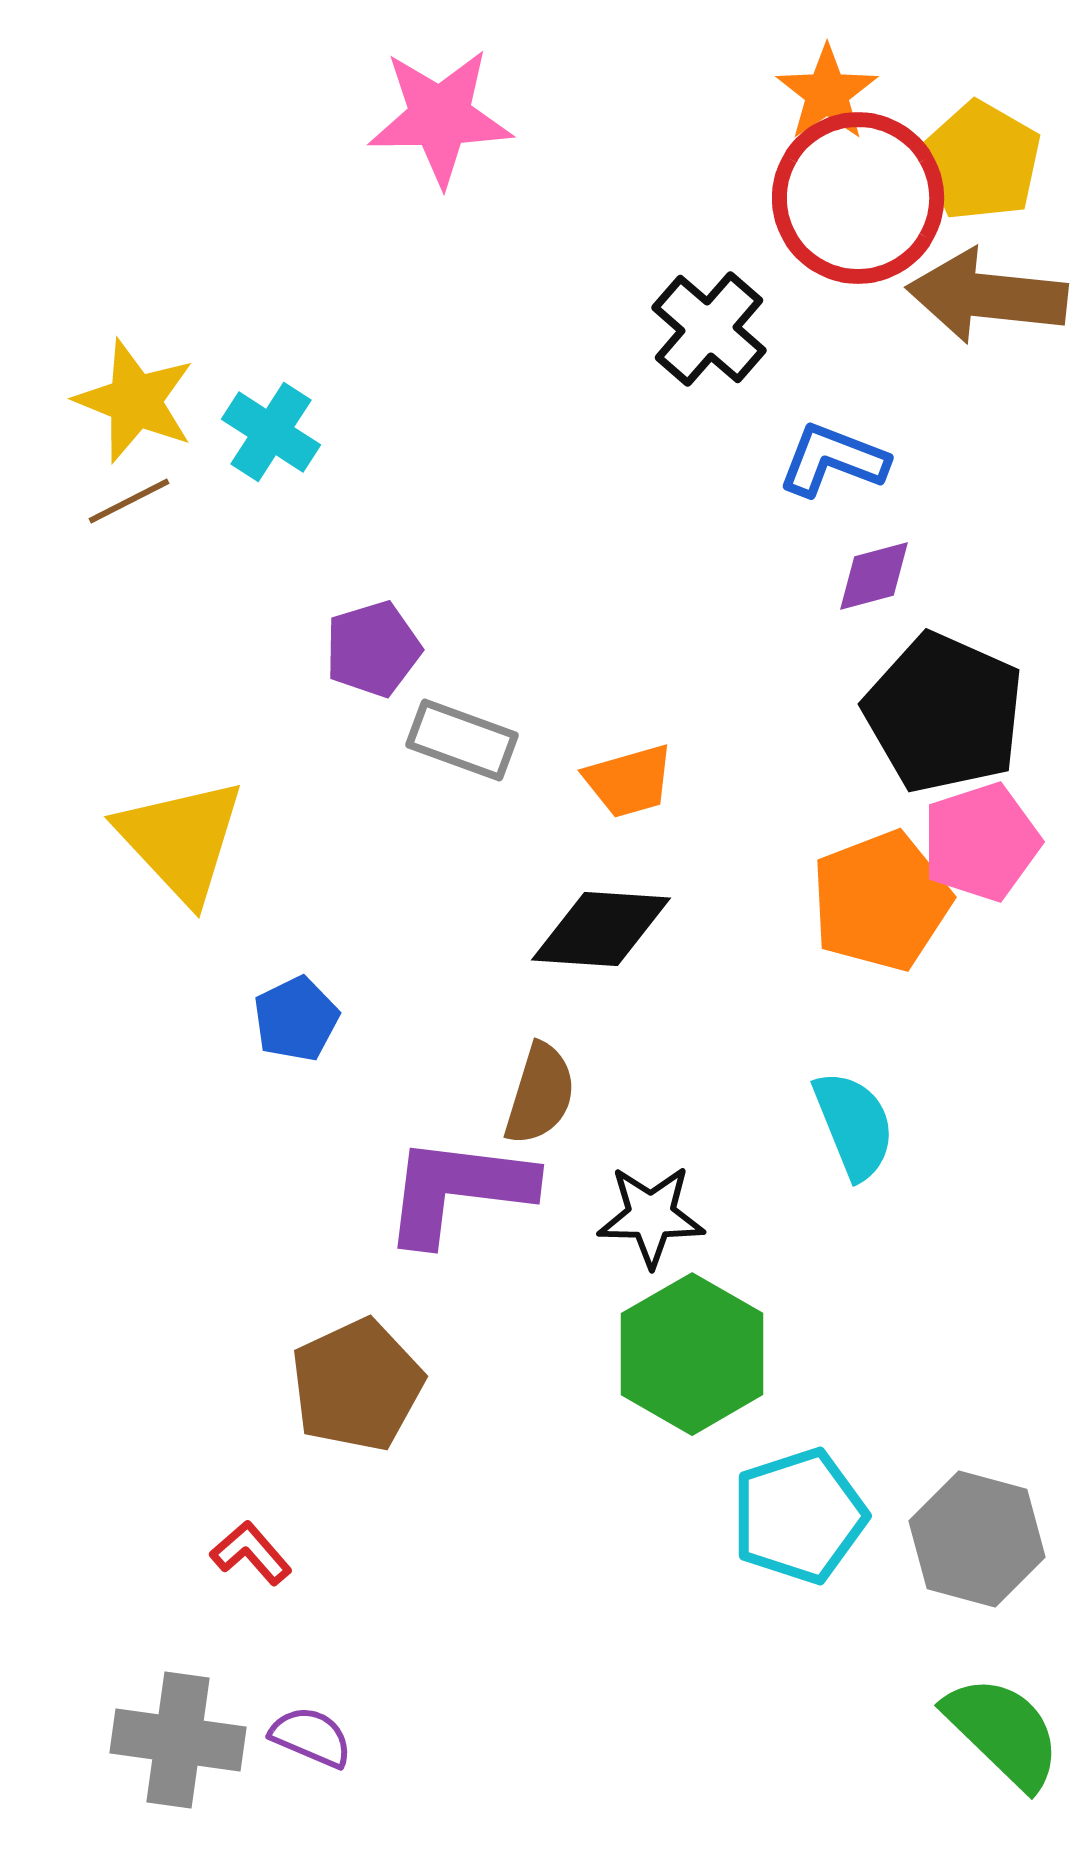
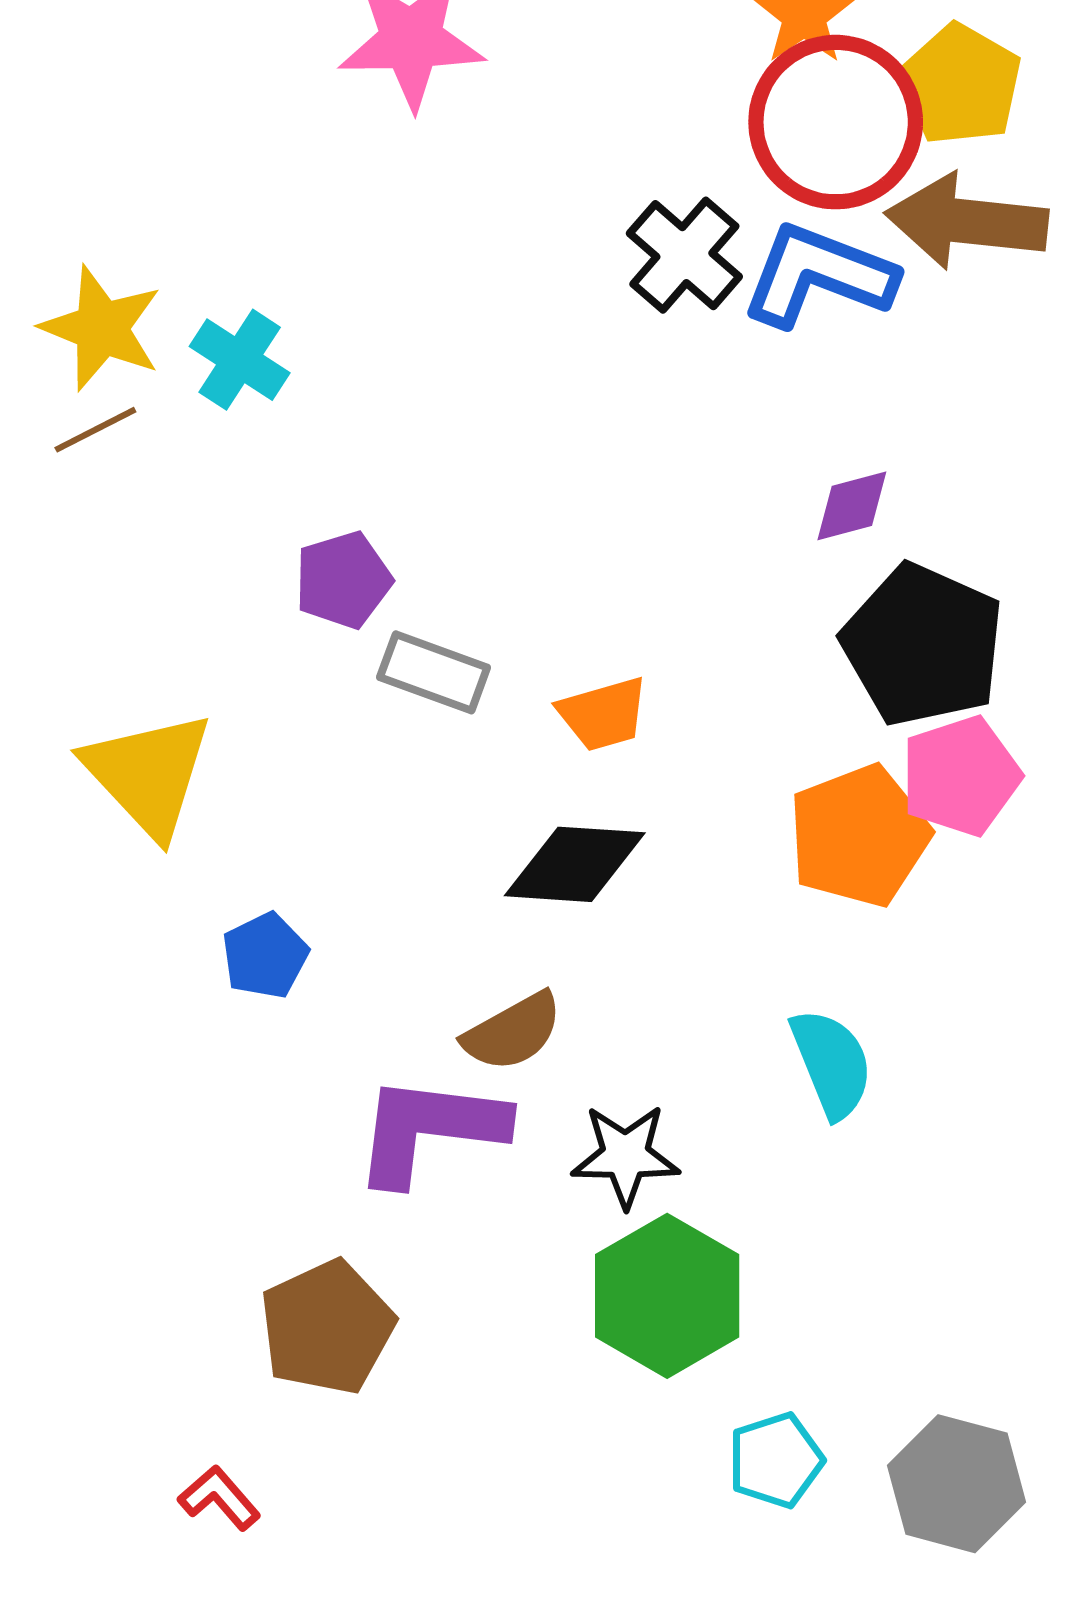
blue L-shape: (833, 460) -> (818, 275), moved, size x1.4
brown semicircle: (540, 1094) -> (513, 1032), turned 44
cyan pentagon: (799, 1516) -> (776, 1460), size x0.7

